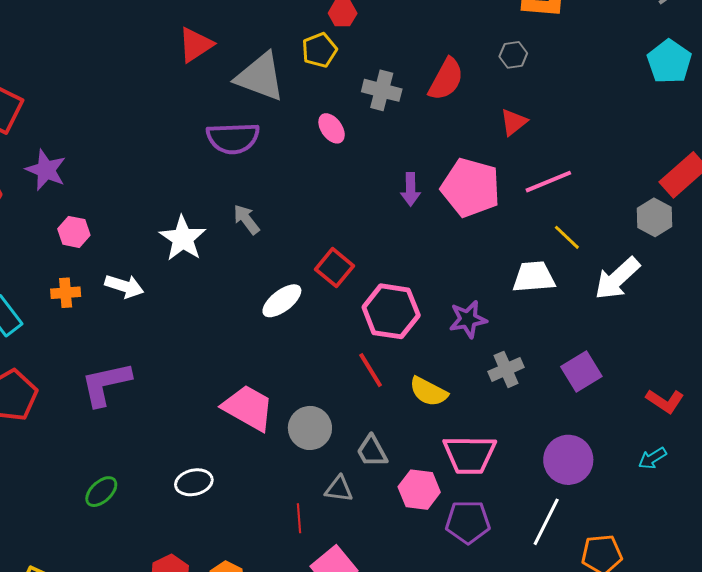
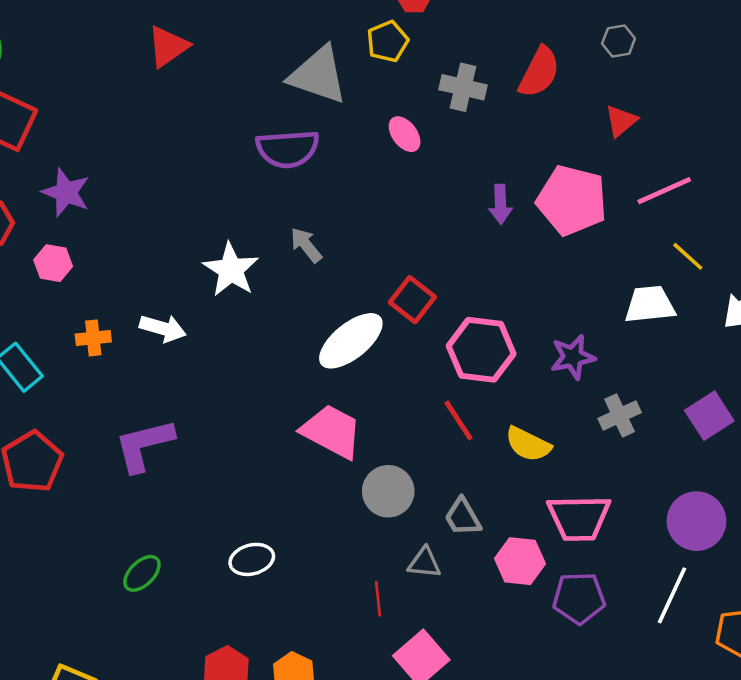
red triangle: (196, 45) -> (168, 47), moved
pink hexagon: (74, 232) -> (53, 263), moved
white ellipse: (282, 301) -> (351, 341), size x1.4
pink trapezoid: (248, 408) -> (332, 431), moved

